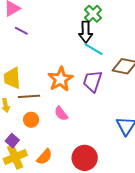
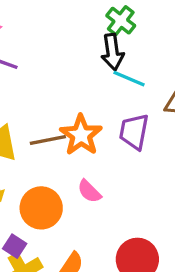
brown line: (29, 96) -> (48, 140), moved
orange circle: (31, 120) -> (41, 208), size x1.6

